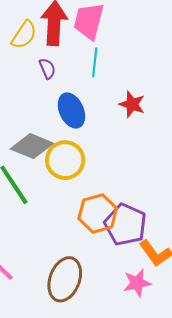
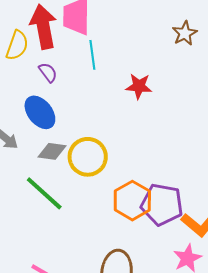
blue ellipse: (71, 110) -> (40, 112), moved
gray diamond: (32, 146) -> (52, 151), size x0.7

